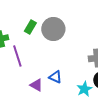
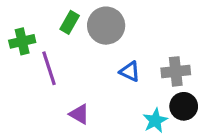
blue triangle: (55, 77) -> (130, 71), moved

